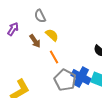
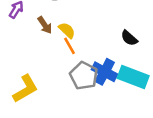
yellow semicircle: (52, 35) -> (67, 30), moved

